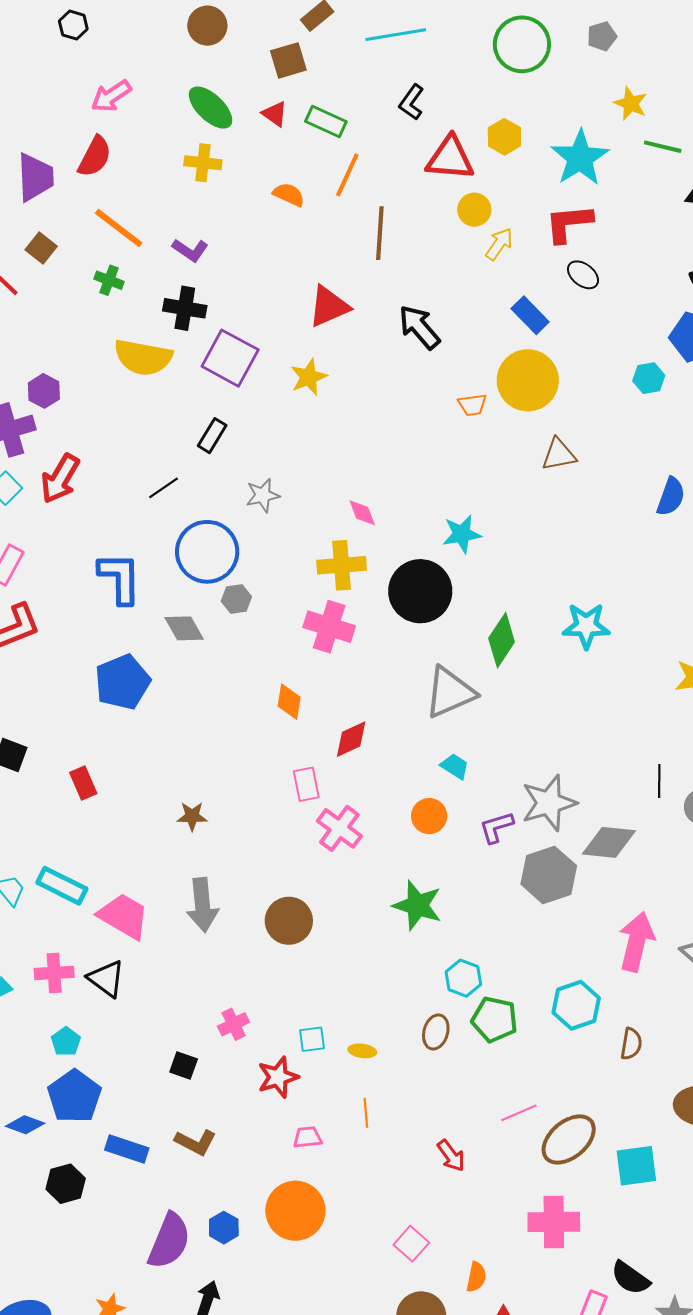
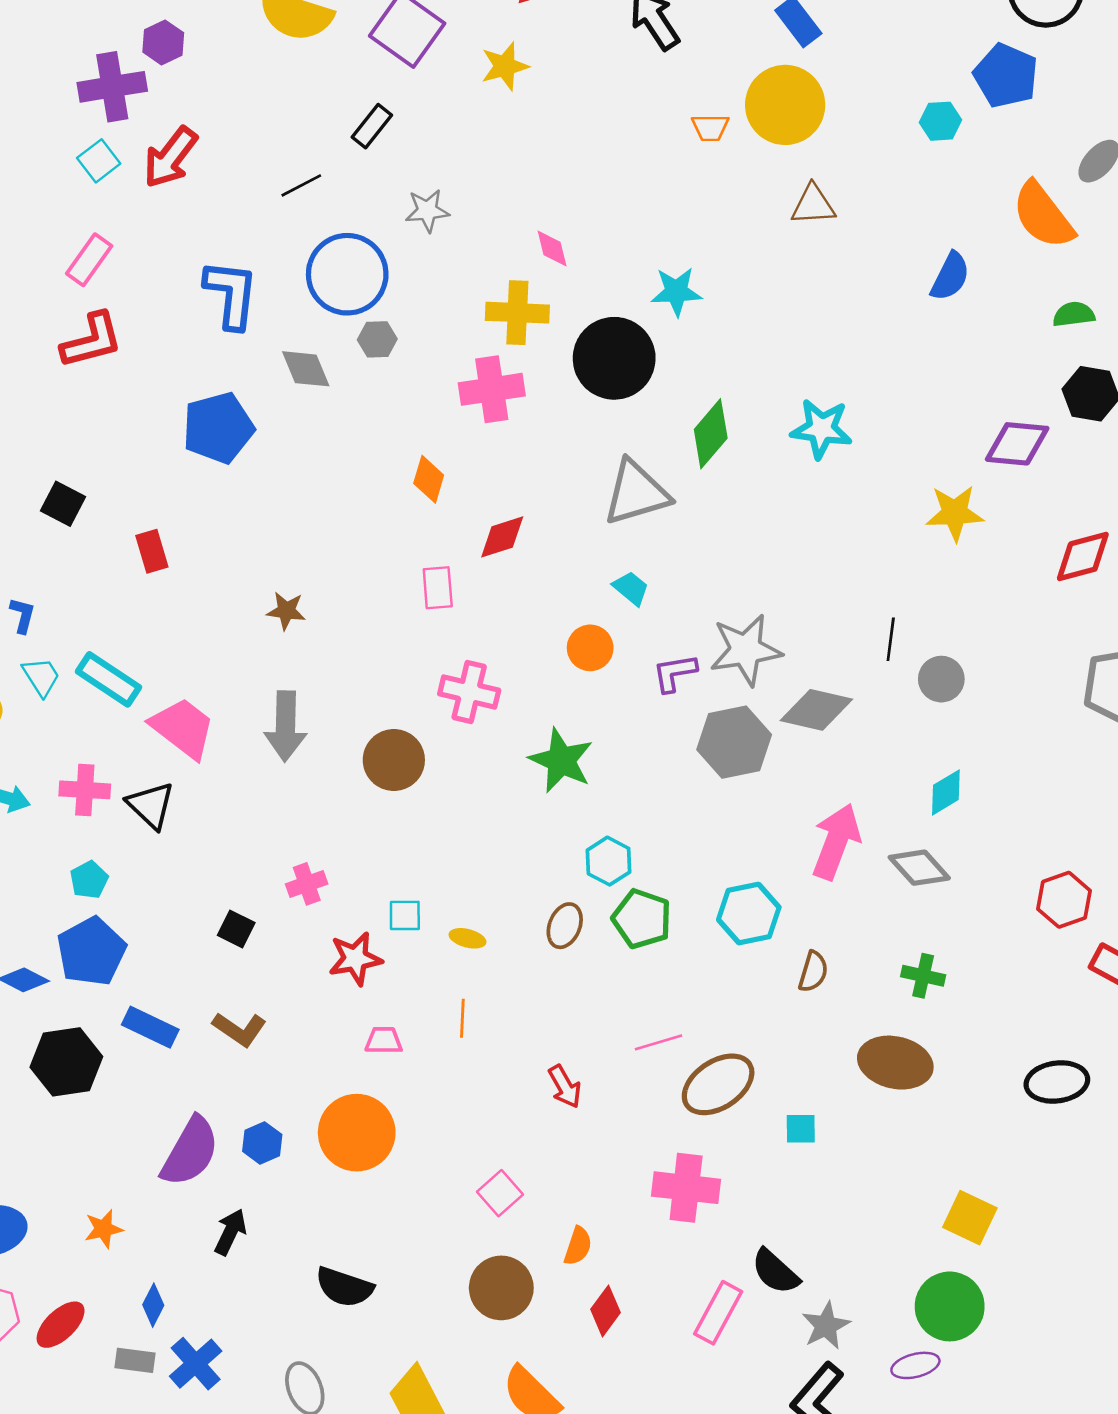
pink cross: (329, 627) -> (492, 389), turned -33
pink cross: (339, 828) -> (469, 692), moved, turned -30
cyan square: (636, 1166) -> (801, 1129), size x0.6
black hexagon: (66, 1184) -> (66, 1062), size x1.4

